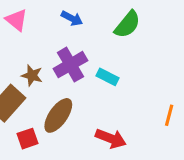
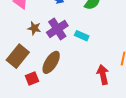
brown star: (32, 75) -> (34, 28), moved
red arrow: (111, 138) -> (103, 75), moved, turned -120

